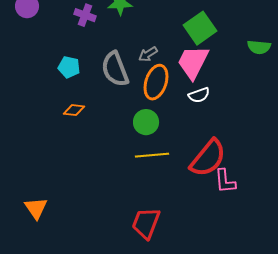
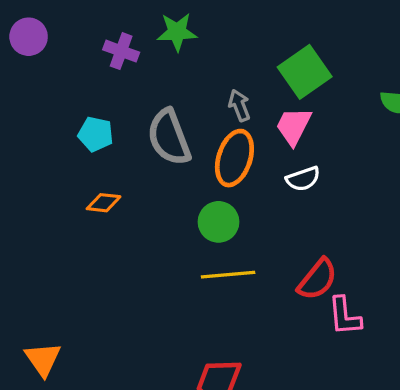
gray arrow: (148, 54) -> (239, 105), moved, turned 102
pink trapezoid: (193, 62) -> (294, 126), size x0.7
red semicircle: (208, 158) -> (317, 279), size x0.7

